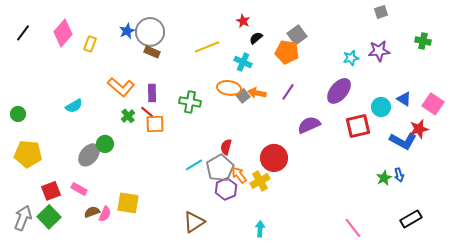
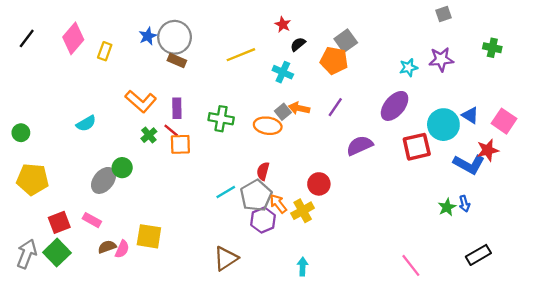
orange ellipse: (229, 88) -> (268, 126), moved
cyan circle: (381, 107) -> (443, 125), size x1.4
red circle: (274, 158) -> (319, 184), size x0.7

